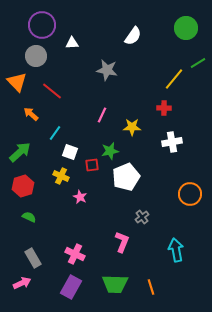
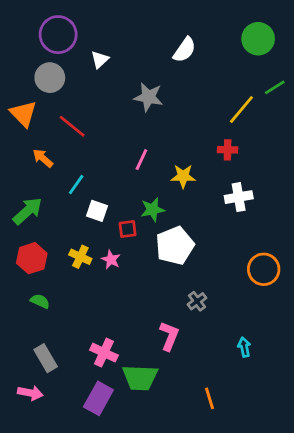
white triangle: (72, 43) -> (100, 60), turned -40
yellow cross: (61, 176) -> (80, 257), moved
pink star: (80, 197) -> (111, 260), moved
cyan arrow: (176, 250) -> (244, 347), size x0.6
pink arrow: (22, 283) -> (30, 393), turned 36
green trapezoid: (115, 284) -> (140, 378), moved

